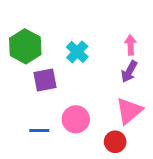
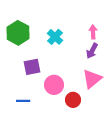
purple square: (45, 80) -> (32, 67), moved
blue line: (39, 131) -> (23, 101), moved
red circle: (115, 142) -> (73, 100), moved

